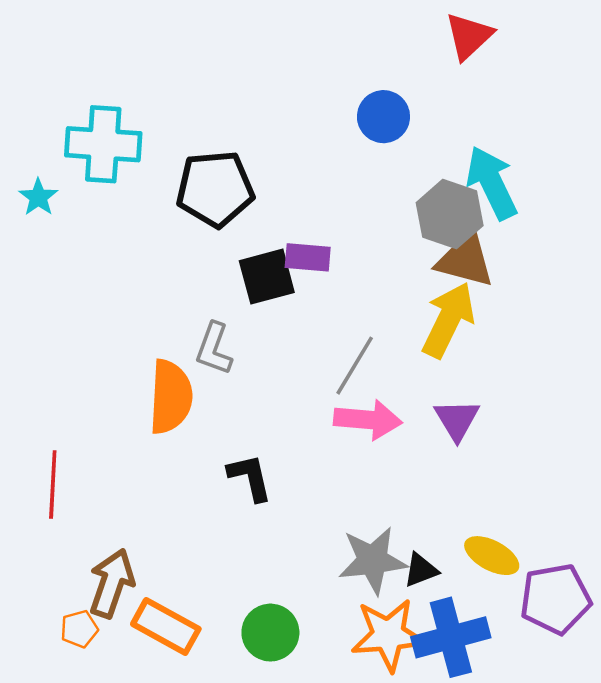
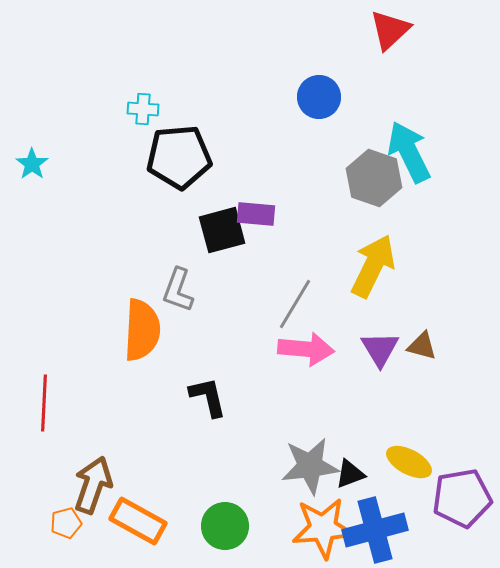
cyan cross: (103, 144) -> (143, 109), moved, size x0.5
brown triangle: (465, 260) -> (422, 346), moved, size x0.6

